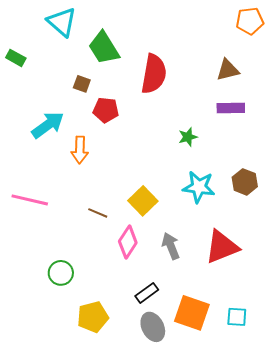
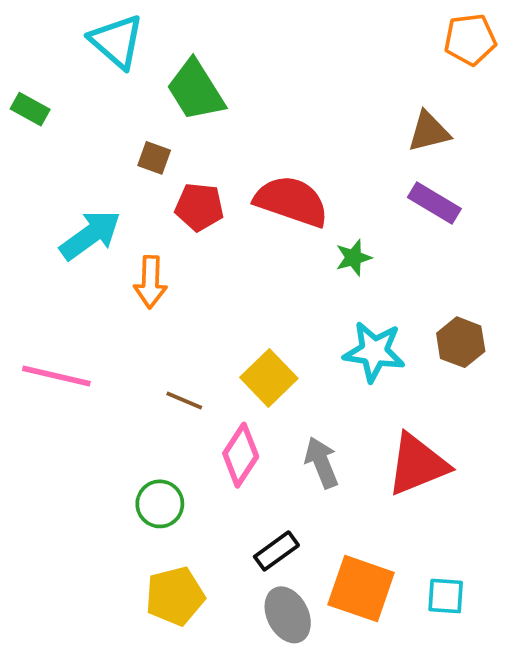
red semicircle: (154, 74) -> (291, 201), moved, turned -81
purple rectangle: (231, 108) -> (434, 203), turned 32
green circle: (61, 273) -> (160, 504), moved

